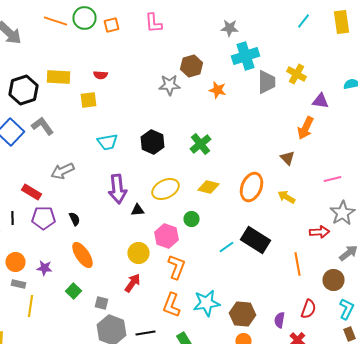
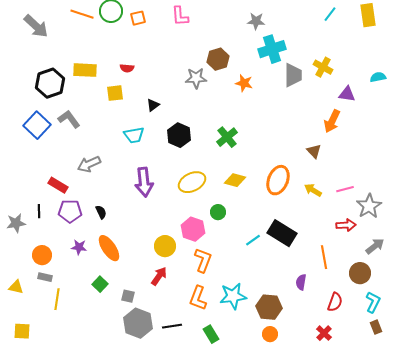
pink line: (332, 179) -> (345, 189), moved
black triangle: (138, 210) -> (153, 105), moved, turned -32
purple star: (44, 268) -> (79, 247), moved
purple semicircle: (280, 320) -> (301, 282), moved

